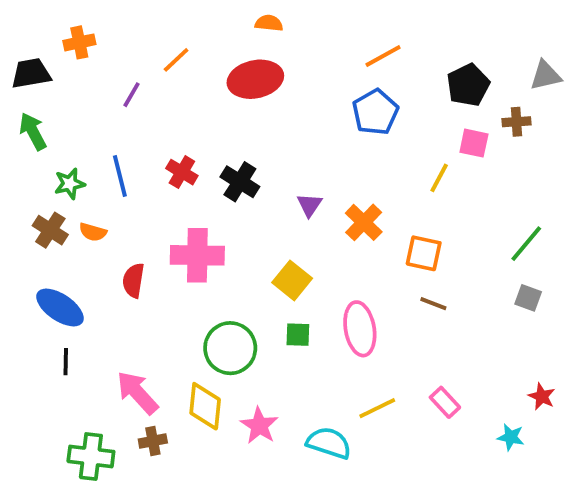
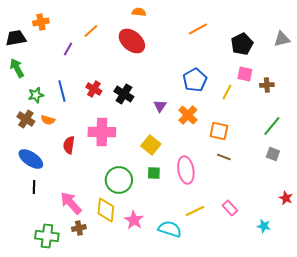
red ellipse: (255, 79) -> (132, 41), turned 52
blue pentagon: (375, 112) -> (195, 80), moved
brown cross: (517, 122) -> (267, 85), moved
red star: (542, 396) -> (286, 198), moved

